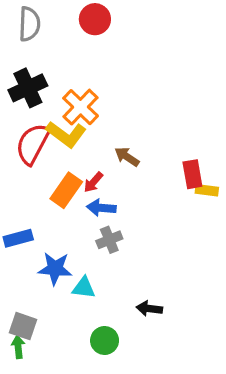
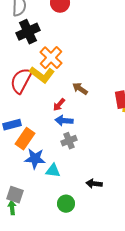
black cross: (28, 88) -> (28, 32), moved
orange rectangle: (66, 190) -> (25, 139), moved
blue rectangle: (18, 238) -> (12, 125), moved

